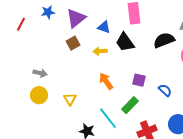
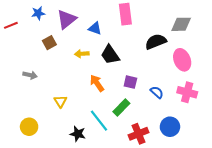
red line: (21, 24) -> (11, 25), turned 40
black trapezoid: (125, 42) -> (110, 55), moved
brown square: (73, 43) -> (49, 43), moved
yellow arrow: (100, 51) -> (82, 54), moved
yellow circle: (39, 95) -> (29, 127), moved

